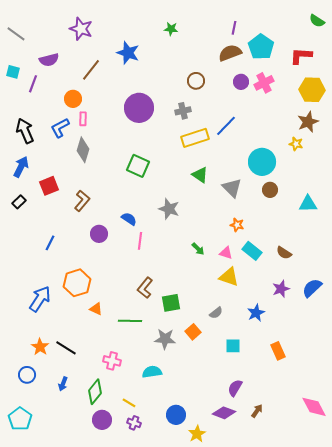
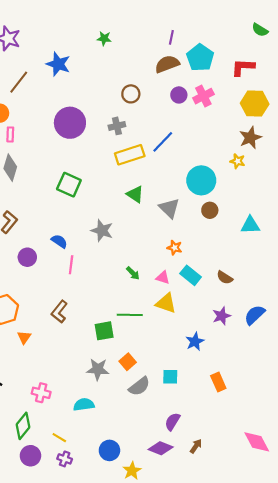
brown L-shape: (145, 288) -> (59, 312), moved
orange triangle: (96, 309) -> (24, 337), turned 40
gray semicircle: (216, 313) -> (139, 386), moved, size x1.5
green line: (130, 321) -> (130, 315), moved

